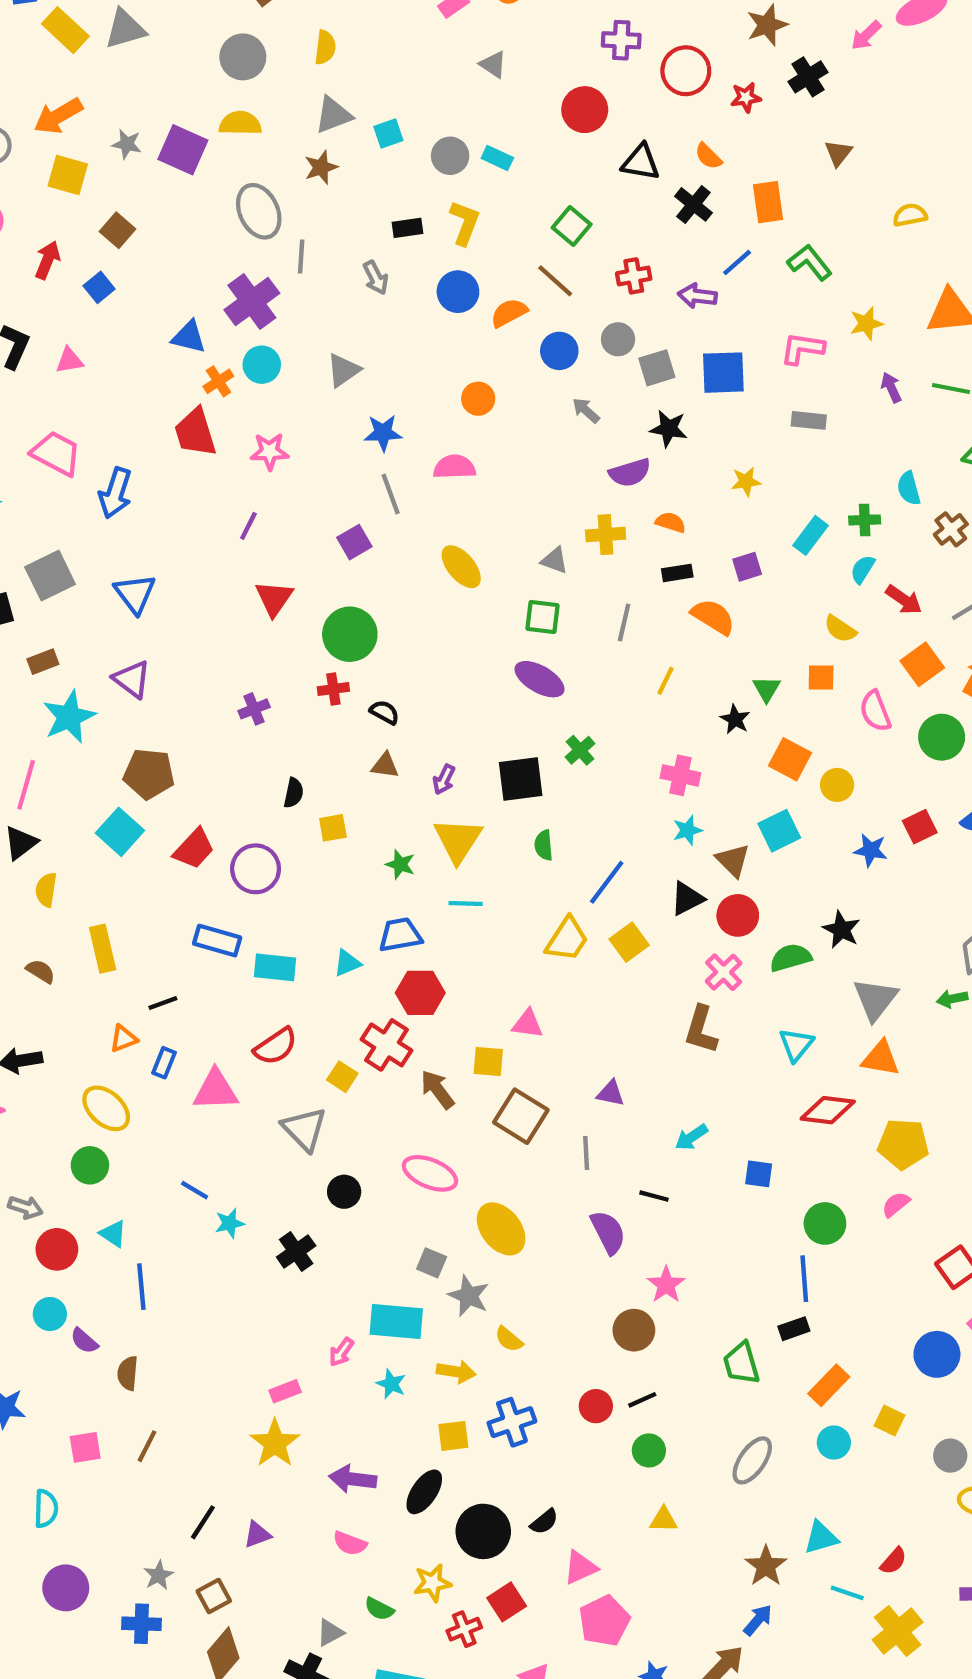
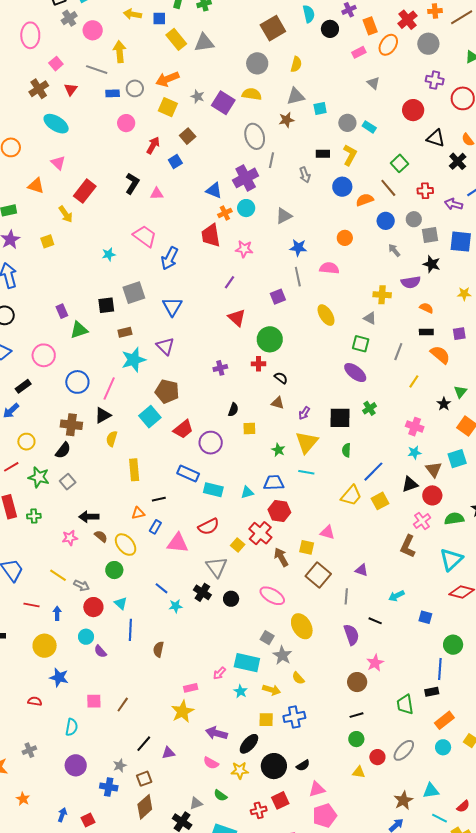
yellow cross: (606, 535) -> (382, 295), moved
red triangle: (274, 598) -> (237, 318), turned -30
brown semicircle: (41, 971) -> (101, 536), moved
cyan triangle: (796, 1045) -> (451, 559), size x1.4
black cross: (296, 1251) -> (202, 592), moved, turned -30
brown semicircle: (128, 1373) -> (158, 649), moved
red circle: (596, 1406) -> (377, 757), moved
yellow star: (432, 1583) -> (240, 770), moved

